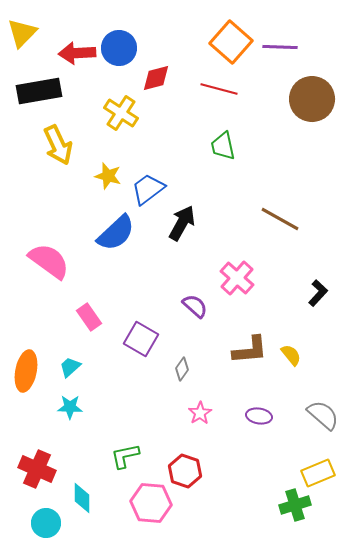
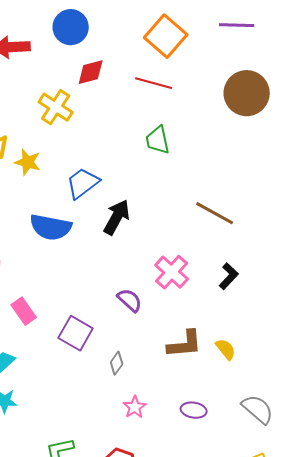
purple line: (280, 47) -> (237, 25), moved
blue circle: (119, 48) -> (71, 27), moved
yellow star: (108, 176) -> (28, 162), moved
blue semicircle: (116, 233) -> (51, 227), turned 54
black L-shape: (318, 293) -> (229, 276), moved

